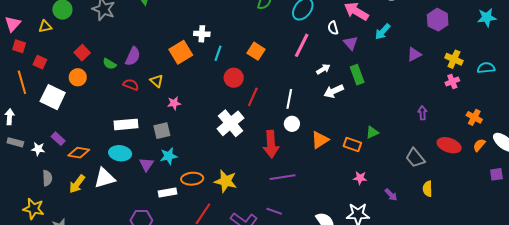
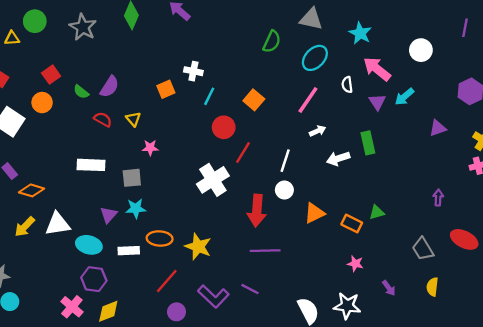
purple triangle: (351, 43) -> (377, 102), moved
orange square: (181, 52) -> (166, 89), size x0.7
white arrow: (323, 69) -> (318, 131), moved
cyan ellipse: (120, 153) -> (89, 245), moved

